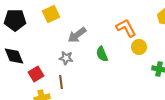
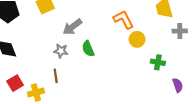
green semicircle: (102, 54) -> (88, 49), moved
red square: (36, 74) -> (15, 83), moved

